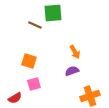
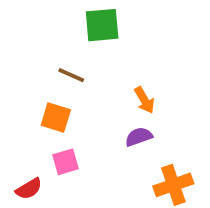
brown line: (35, 25) -> (71, 75), moved

